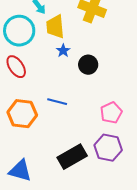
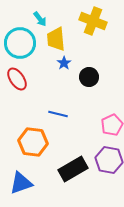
orange hexagon: (22, 114) -> (33, 142), moved
blue triangle: (20, 171) -> (21, 183), turned -35

